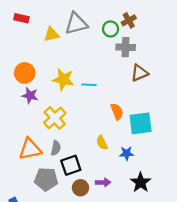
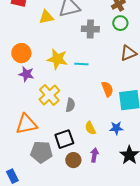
green circle: (111, 29) -> (120, 23), moved
gray cross: (126, 47) -> (90, 29), moved
yellow semicircle: (102, 143) -> (90, 128), moved
gray semicircle: (56, 148) -> (70, 105), moved
purple arrow: (103, 182) -> (94, 155), turned -80

